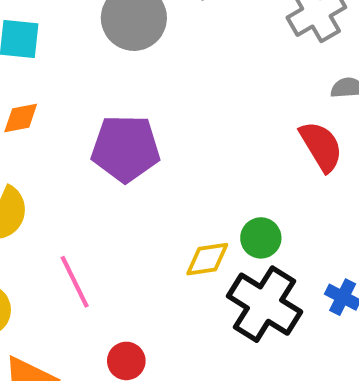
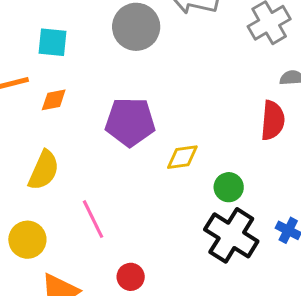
red semicircle: (321, 146) -> (273, 120), turned 36
yellow diamond: (207, 259) -> (182, 157), moved

